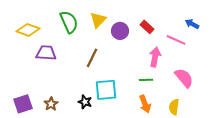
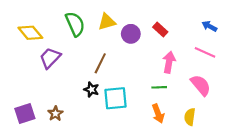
yellow triangle: (98, 20) -> (107, 22), turned 30
yellow diamond: (28, 30) -> (30, 33), turned 30
pink line: (176, 40) -> (205, 52), moved
purple trapezoid: (46, 53) -> (50, 58), turned -50
black star: (85, 102) -> (91, 90), moved

